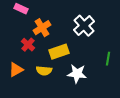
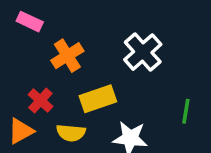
red cross: (28, 45) -> (40, 100), moved

